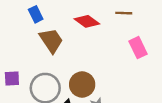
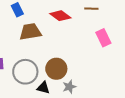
brown trapezoid: (51, 40) -> (30, 32), turned -65

